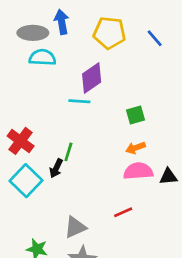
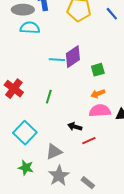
purple diamond: (92, 78) -> (73, 57), moved
black arrow: (56, 168) -> (75, 127), moved, turned 80
cyan square: (26, 181) -> (25, 133), moved

